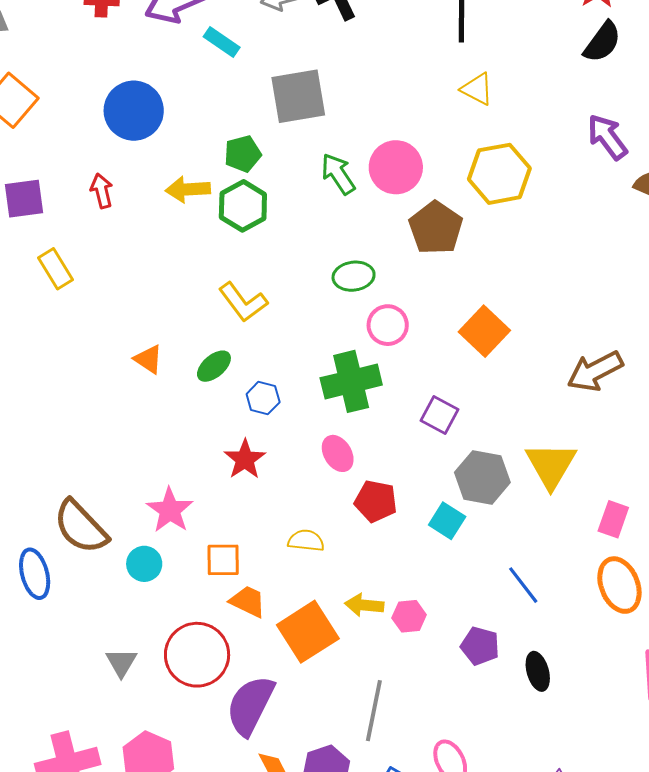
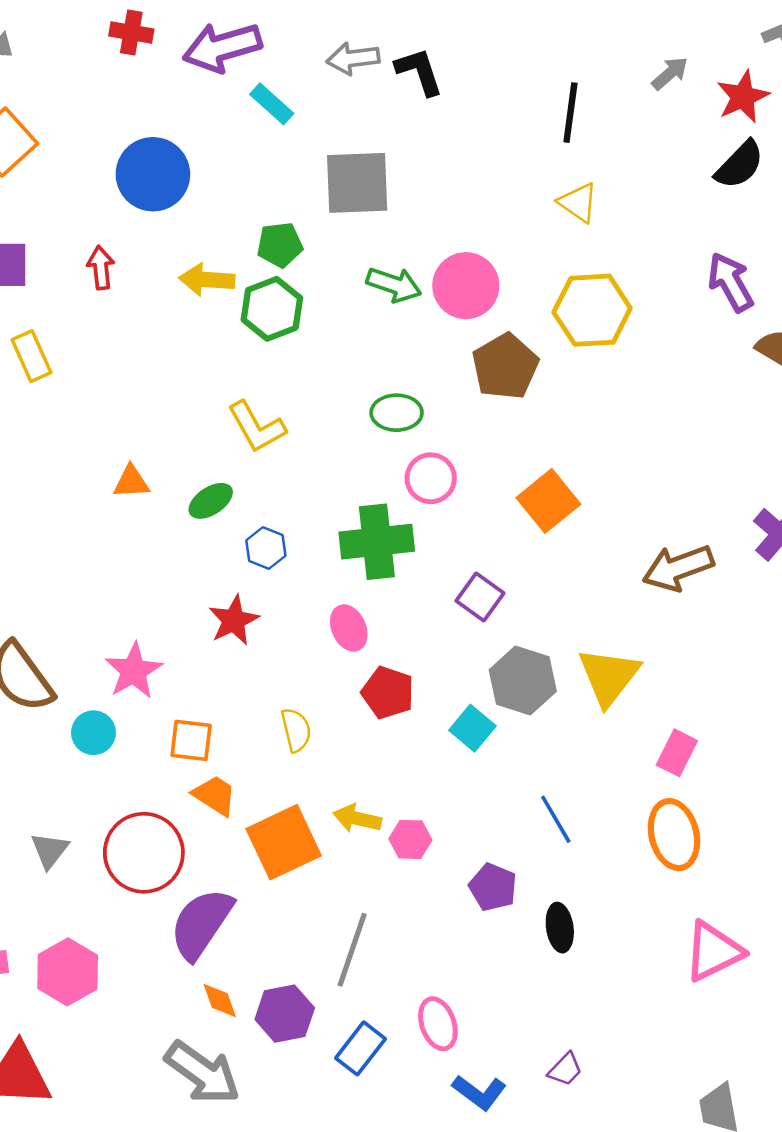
green arrow: (338, 174) -> (394, 285), turned 135
orange triangle: (148, 359) -> (131, 482), turned -44
yellow semicircle: (306, 541) -> (296, 730), turned 63

